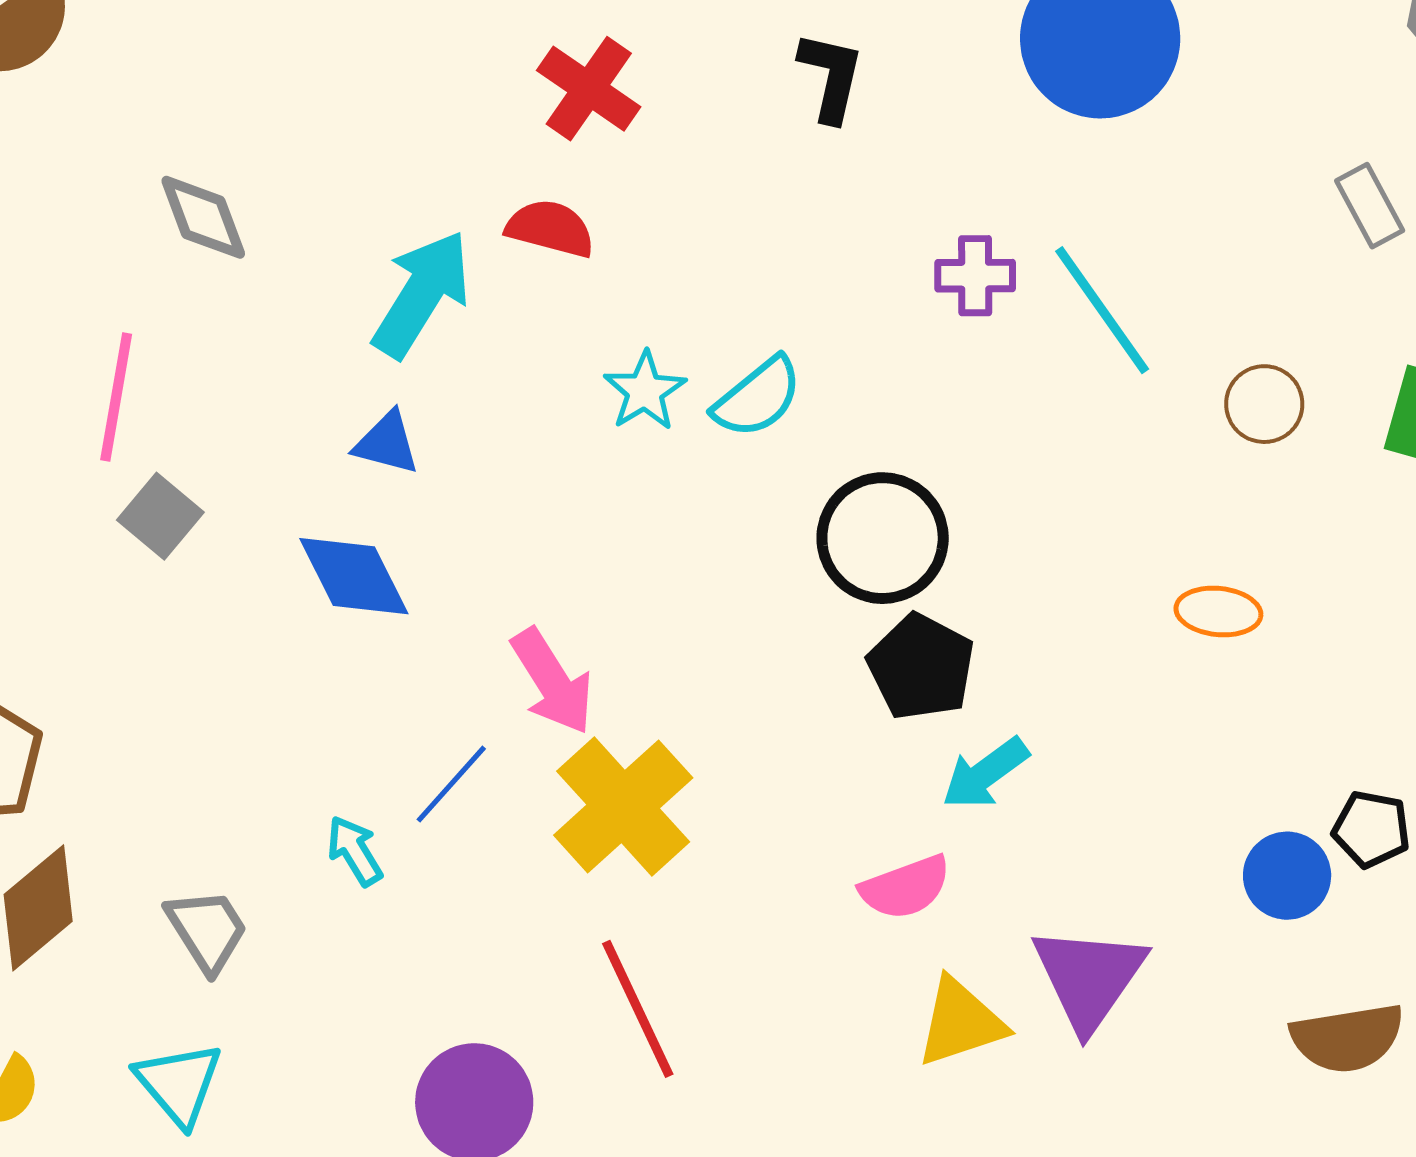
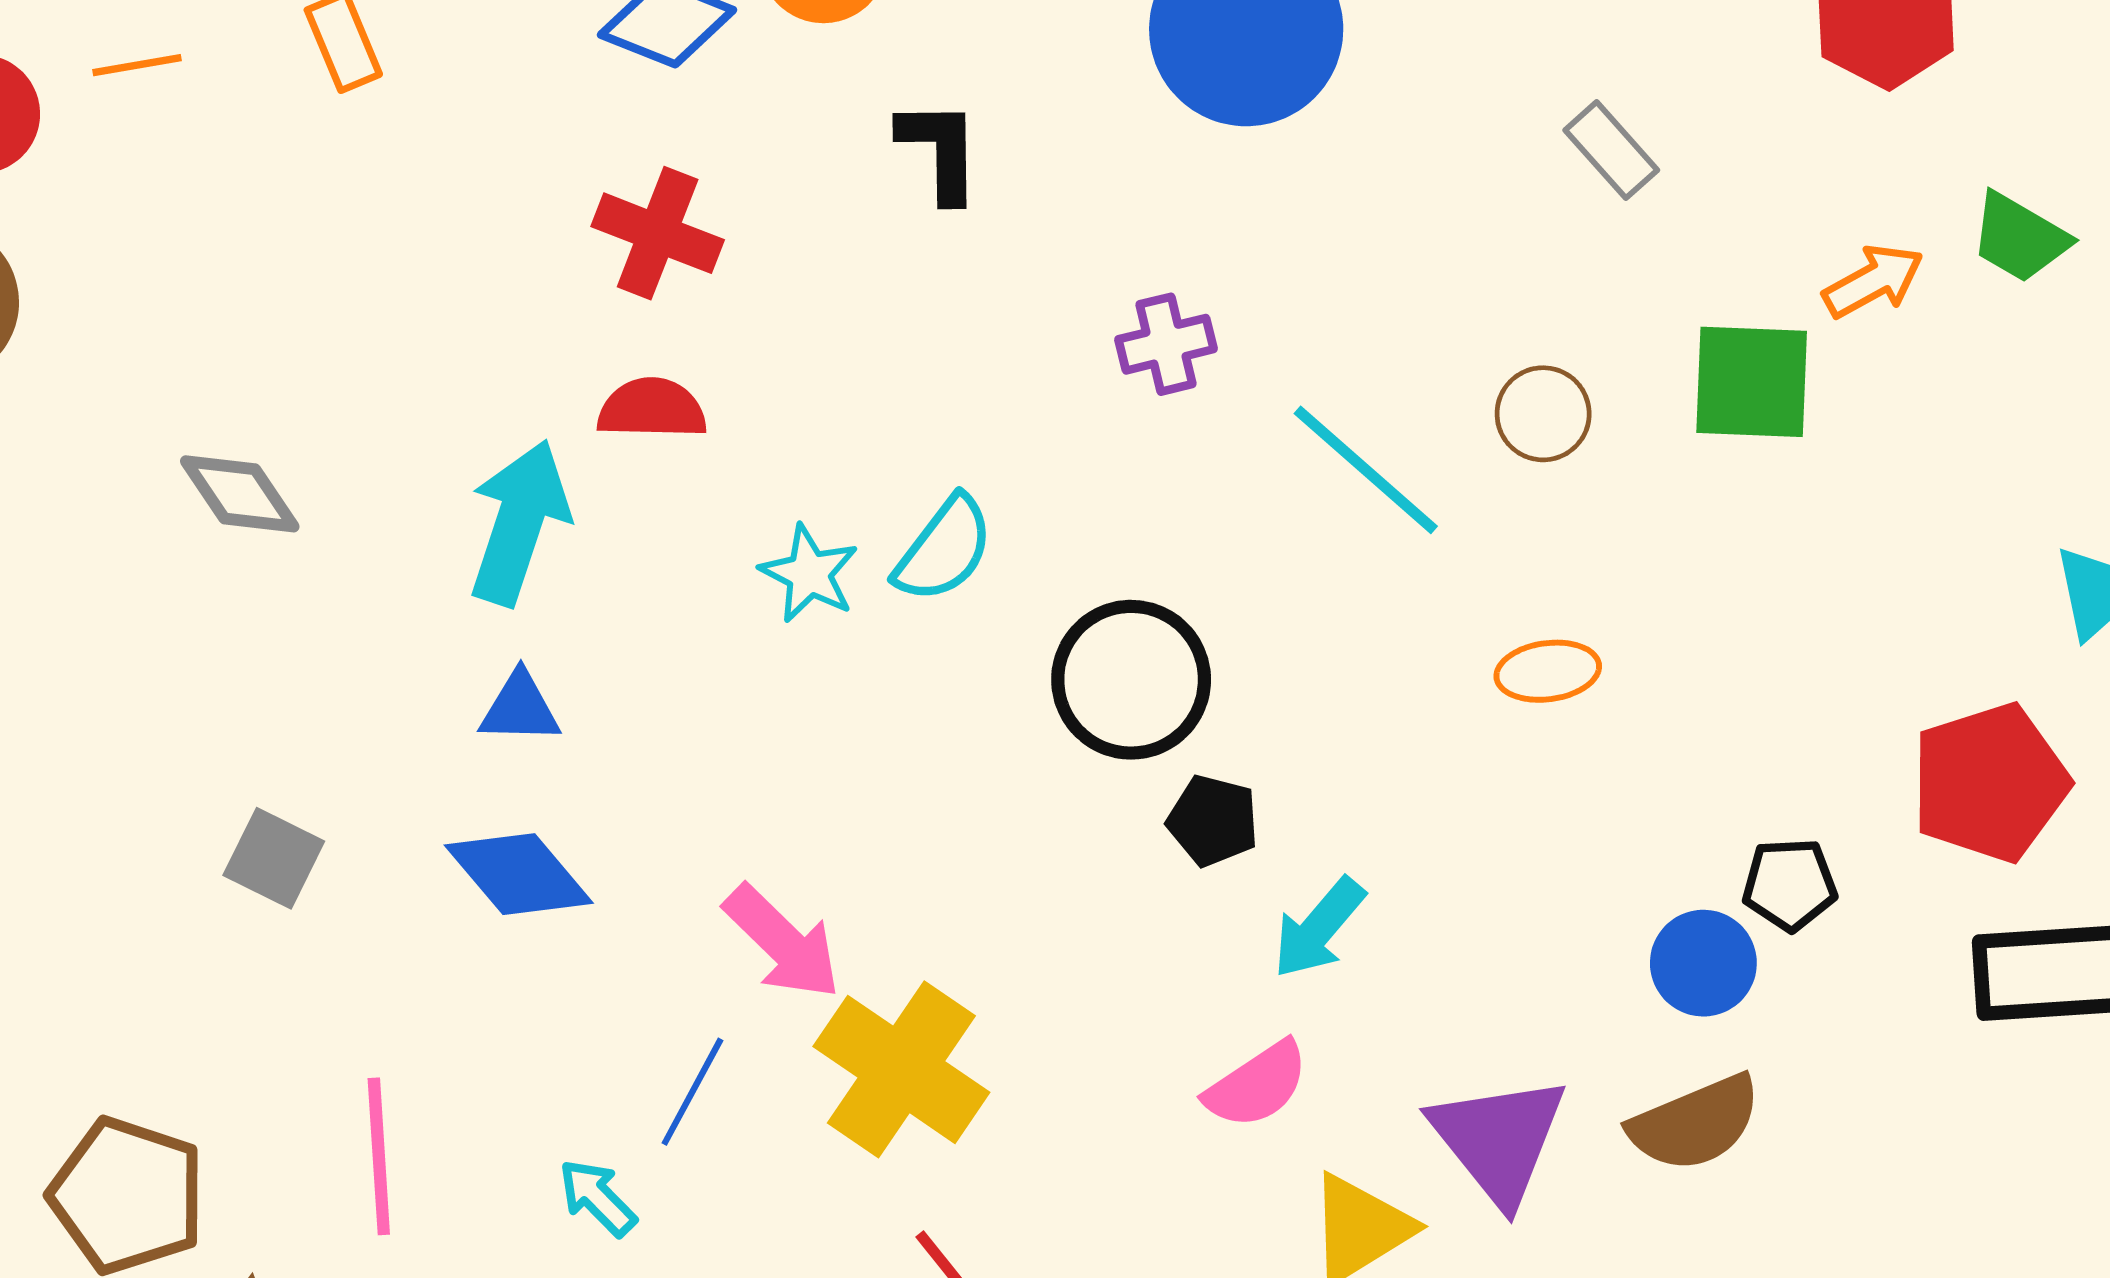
cyan line: (1102, 310) -> (1366, 470), moved
pink line: (116, 397) -> (379, 1156), moved
black pentagon: (921, 667) -> (1213, 821), size x0.7
brown semicircle: (1347, 1038) -> (1695, 1123), moved

